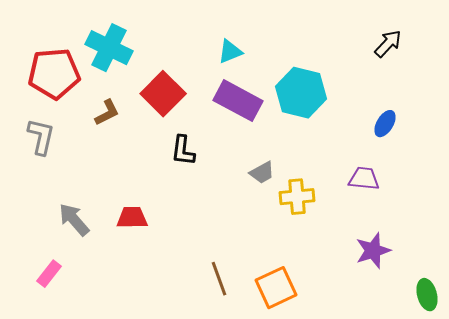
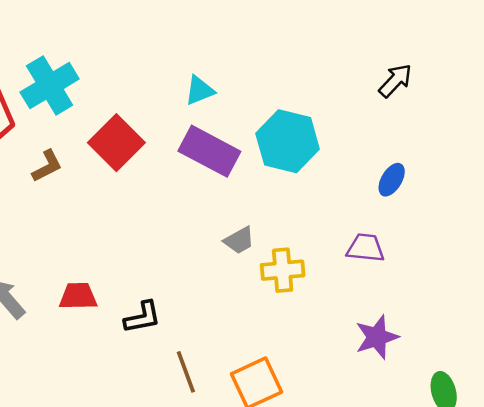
cyan cross: (109, 48) -> (50, 86), turned 33
black L-shape: (183, 151) -> (143, 317), moved, turned -108

